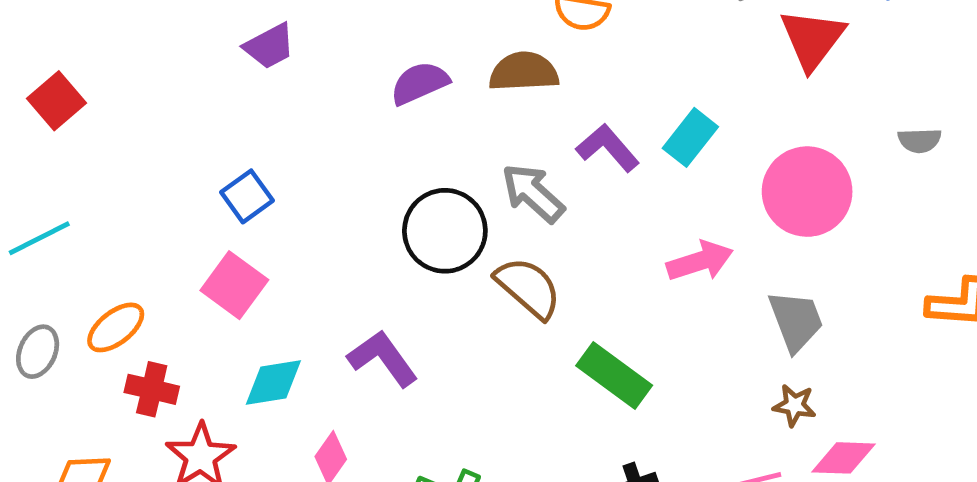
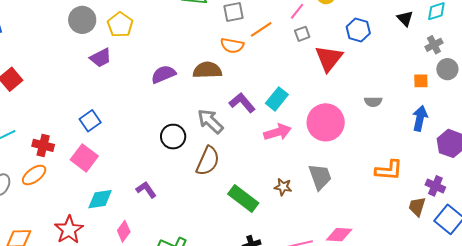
black circle: (445, 231) -> (173, 137), size x0.7
pink arrow: (700, 261) -> (277, 132), moved
brown semicircle: (528, 288) -> (208, 161), turned 72
purple L-shape: (383, 358) -> (146, 190), size x0.7
red cross: (152, 389) -> (43, 145), moved
brown star: (794, 405) -> (283, 187), moved

